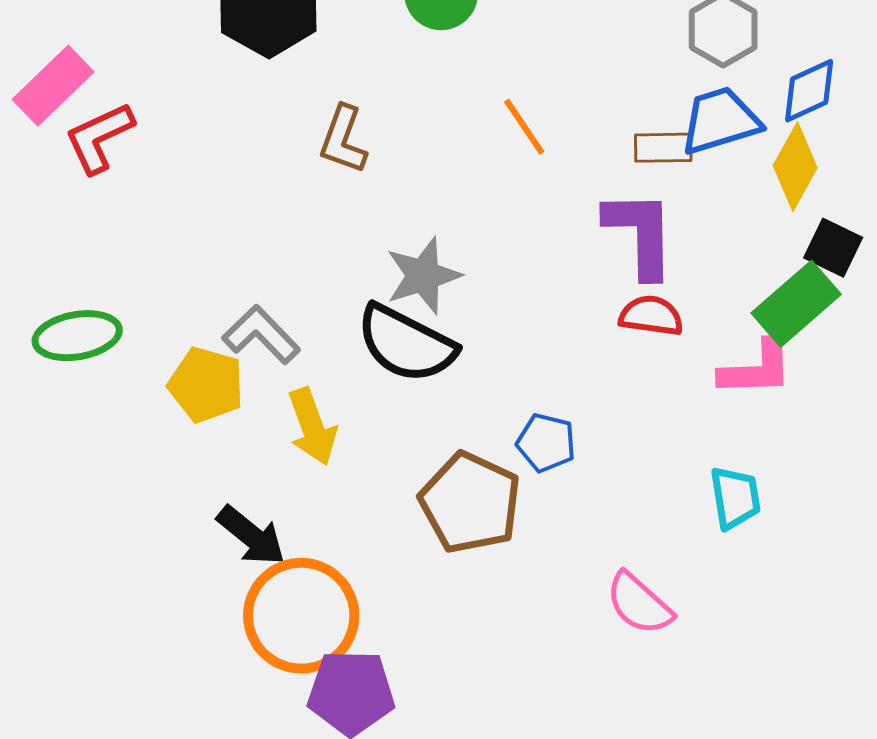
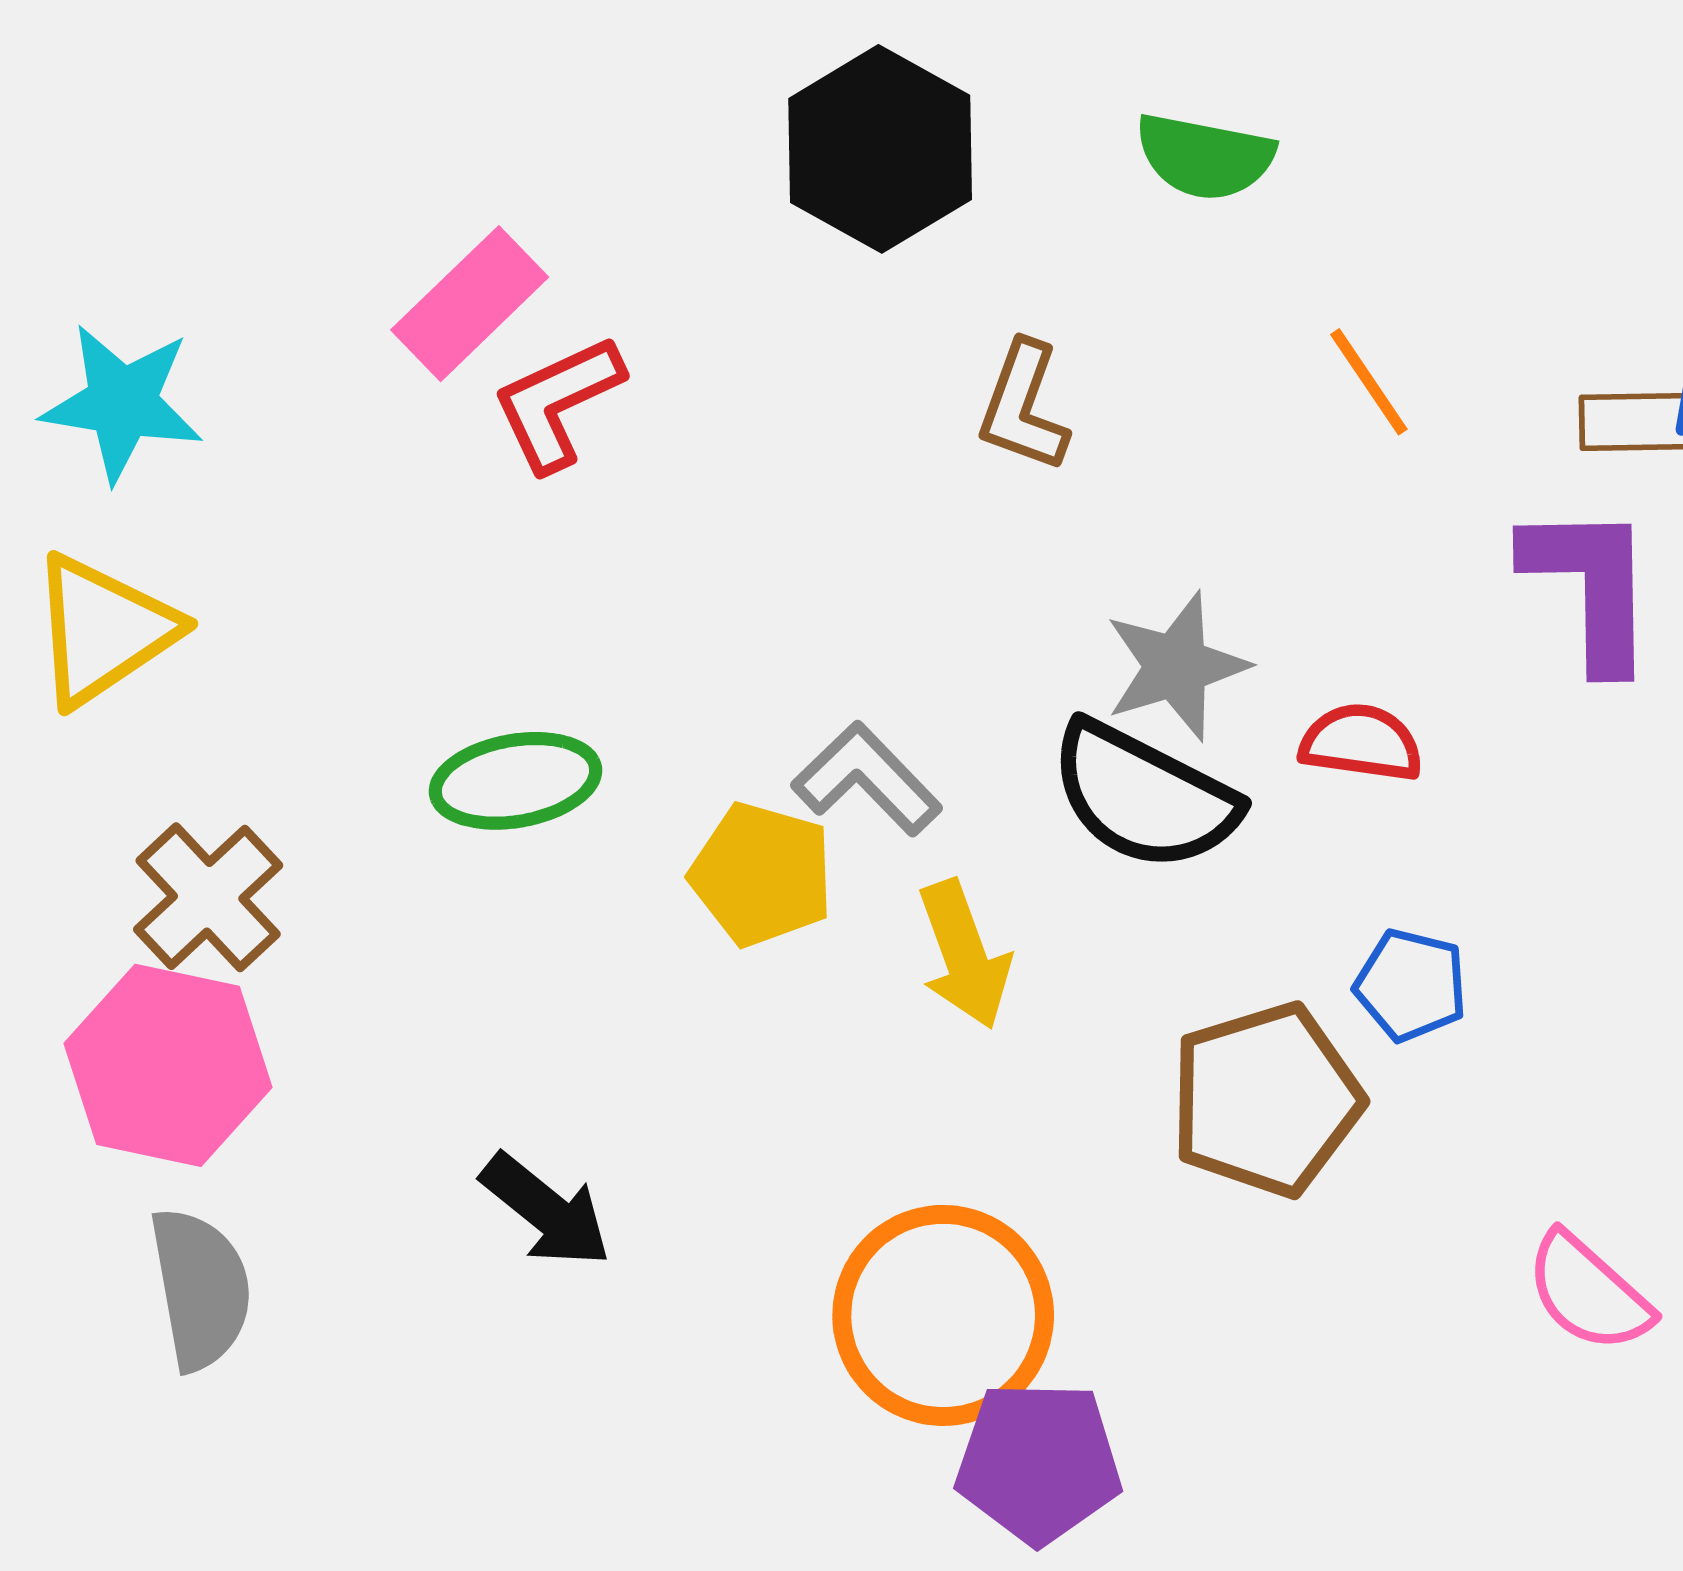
red semicircle: (651, 316) -> (1361, 743), moved
brown pentagon: (470, 503) -> (1266, 1100), turned 30
black arrow: (251, 536) -> (546, 1210), moved

